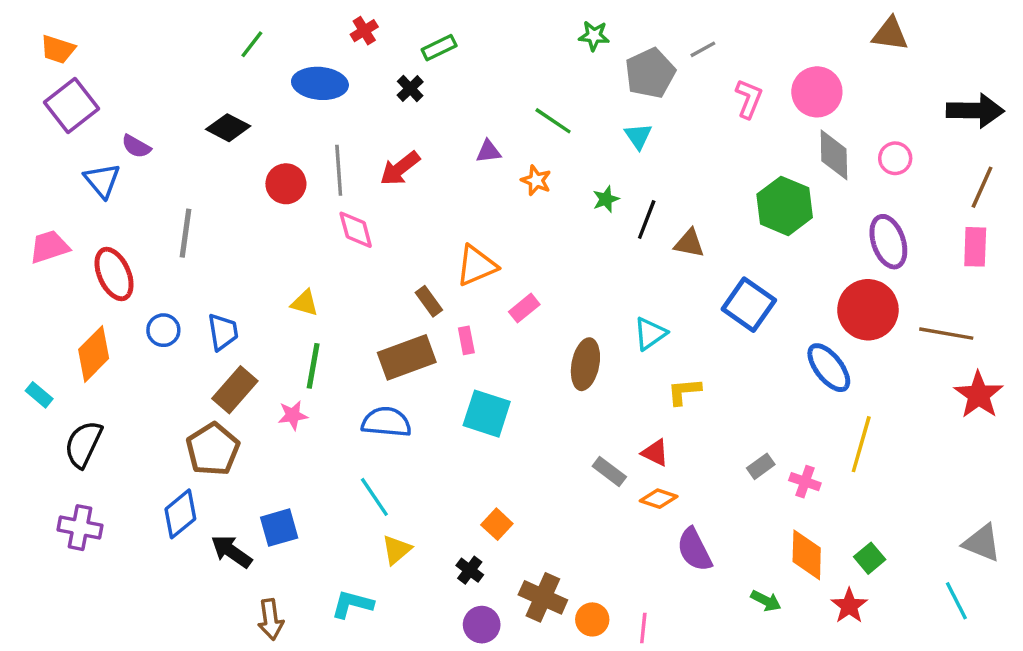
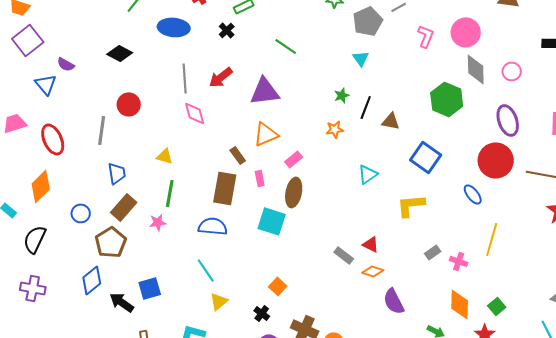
green line: (553, 121) -> (286, 46), moved
purple triangle: (488, 151) -> (265, 91), moved, size x2.0
orange star: (536, 180) -> (335, 129), moved, turned -30
red circle: (286, 184) -> (129, 104), moved
gray line: (186, 233) -> (102, 130), moved
blue circle: (163, 330) -> (81, 213), moved
brown rectangle: (407, 357) -> (225, 188), turned -60
brown ellipse: (585, 364) -> (294, 192), moved
blue ellipse: (829, 368) -> (473, 194), size x0.7
yellow L-shape: (684, 391) -> (411, 205), moved, size x1.4

